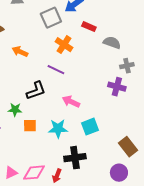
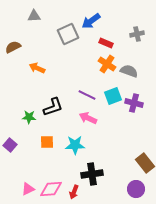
gray semicircle: (112, 43) -> (129, 71), moved
orange cross: (64, 45) -> (107, 64), moved
gray cross: (127, 66) -> (137, 34), moved
purple line: (56, 70) -> (87, 95), moved
green star: (15, 110) -> (29, 117), moved
cyan square: (90, 127) -> (113, 96), moved

